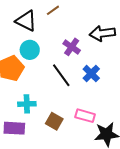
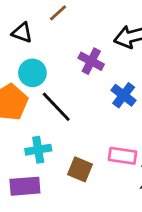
black triangle: (26, 21) -> (22, 33), size x0.7
black line: (61, 75) -> (56, 107), moved

